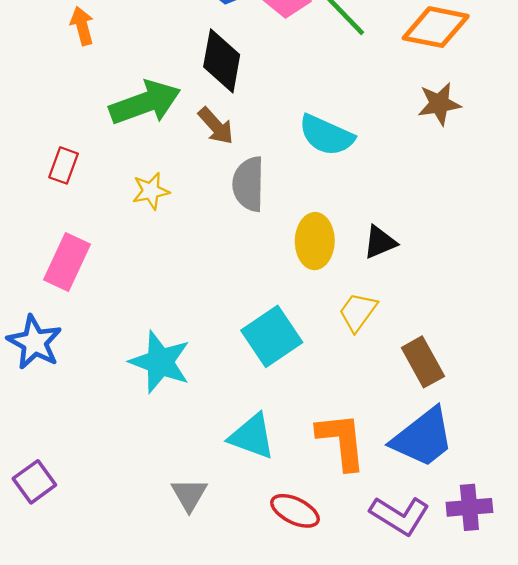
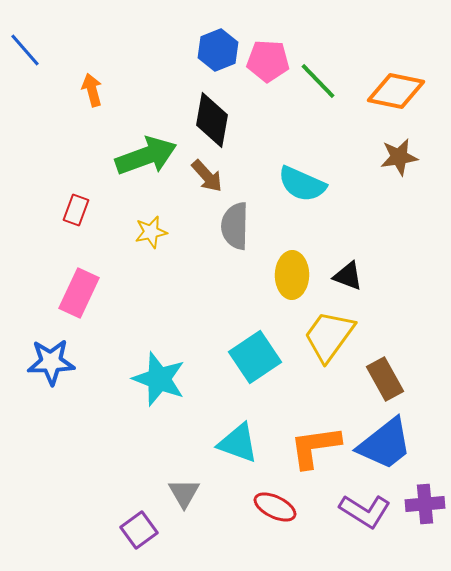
black triangle: (380, 242) -> (348, 276), turned 44
yellow trapezoid: (358, 312) -> (329, 336), size x1.5
blue star: (34, 342) -> (51, 362), turned -30
orange L-shape: (342, 441) -> (315, 447), turned -92
purple square: (34, 482) -> (139, 530), moved

